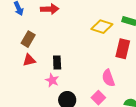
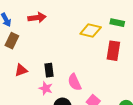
brown rectangle: (28, 39) -> (12, 41), moved
pink semicircle: (108, 78) -> (75, 82), moved

